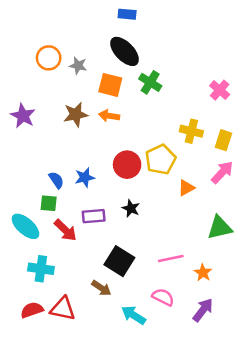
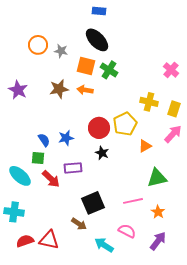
green cross: (150, 82) -> (109, 70), moved
black star: (131, 208) -> (102, 153), moved
green triangle: (220, 228) -> (157, 178), moved
black square: (119, 261) -> (93, 203), turned 35
cyan cross: (41, 269) -> (14, 212), moved

